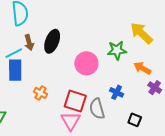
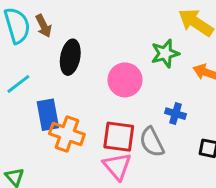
brown arrow: (29, 43) -> (44, 26), moved
blue rectangle: (15, 70) -> (48, 115), moved
orange cross: (40, 93) -> (67, 134), size x1.6

